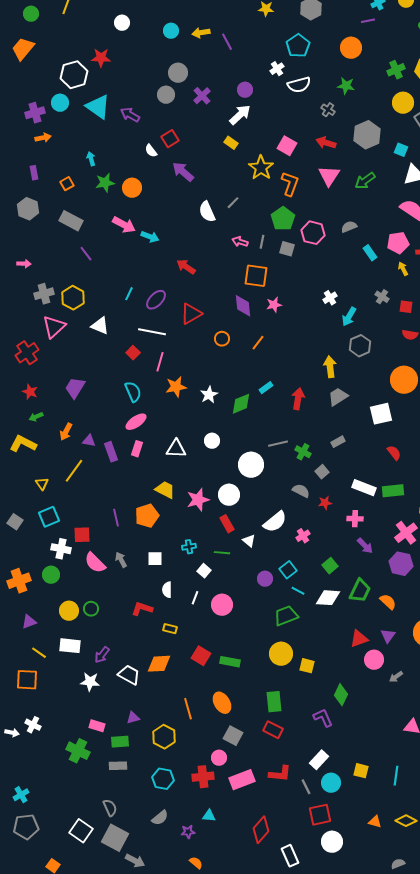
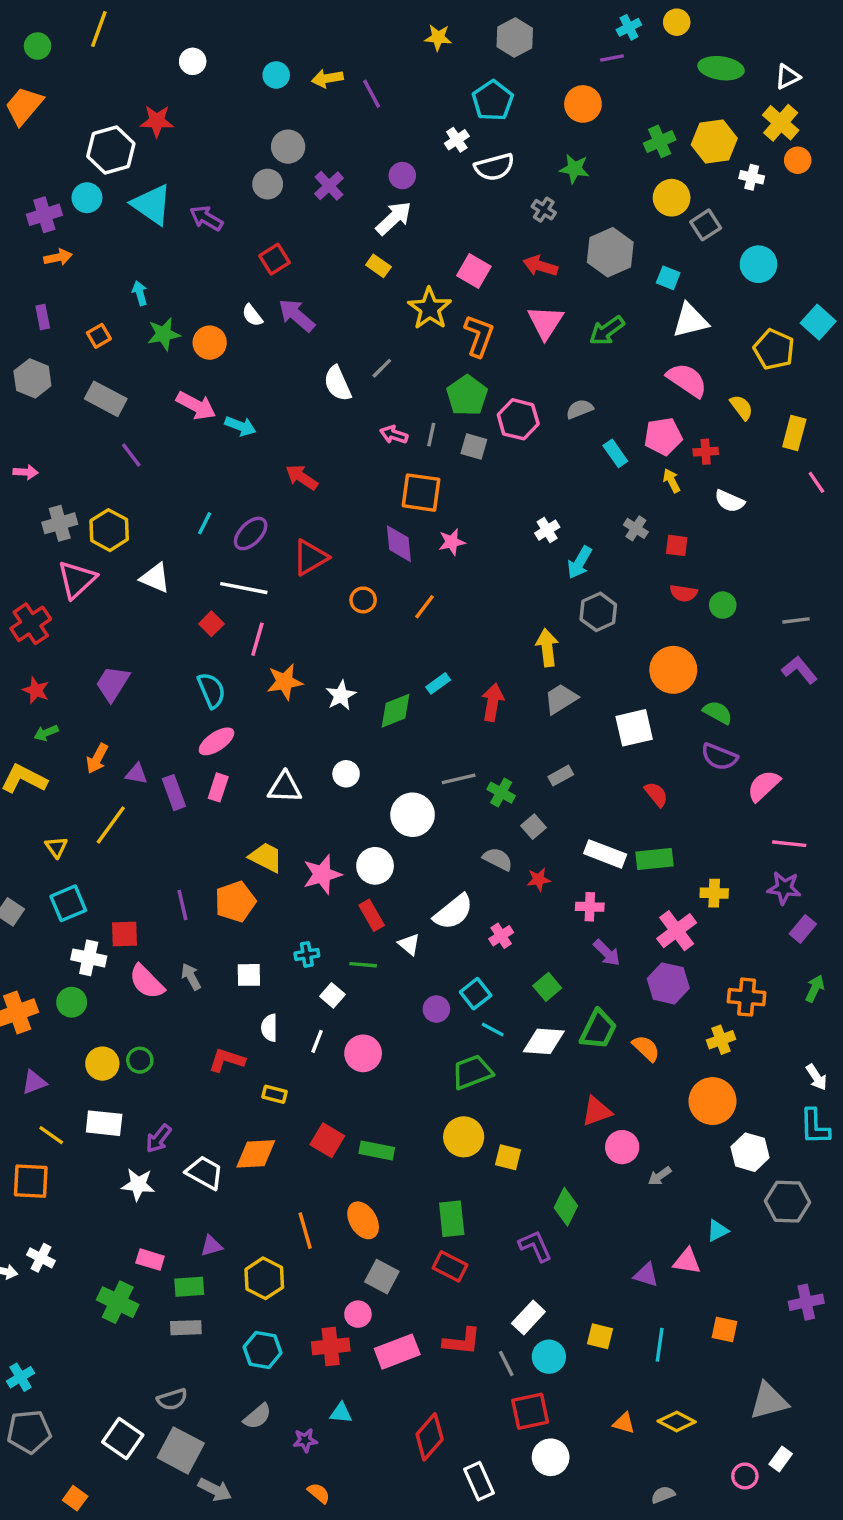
white semicircle: (151, 151) -> (252, 315), moved
purple triangle: (388, 636) -> (646, 1275), moved, turned -49
gray semicircle: (110, 808) -> (172, 1399), turned 96

